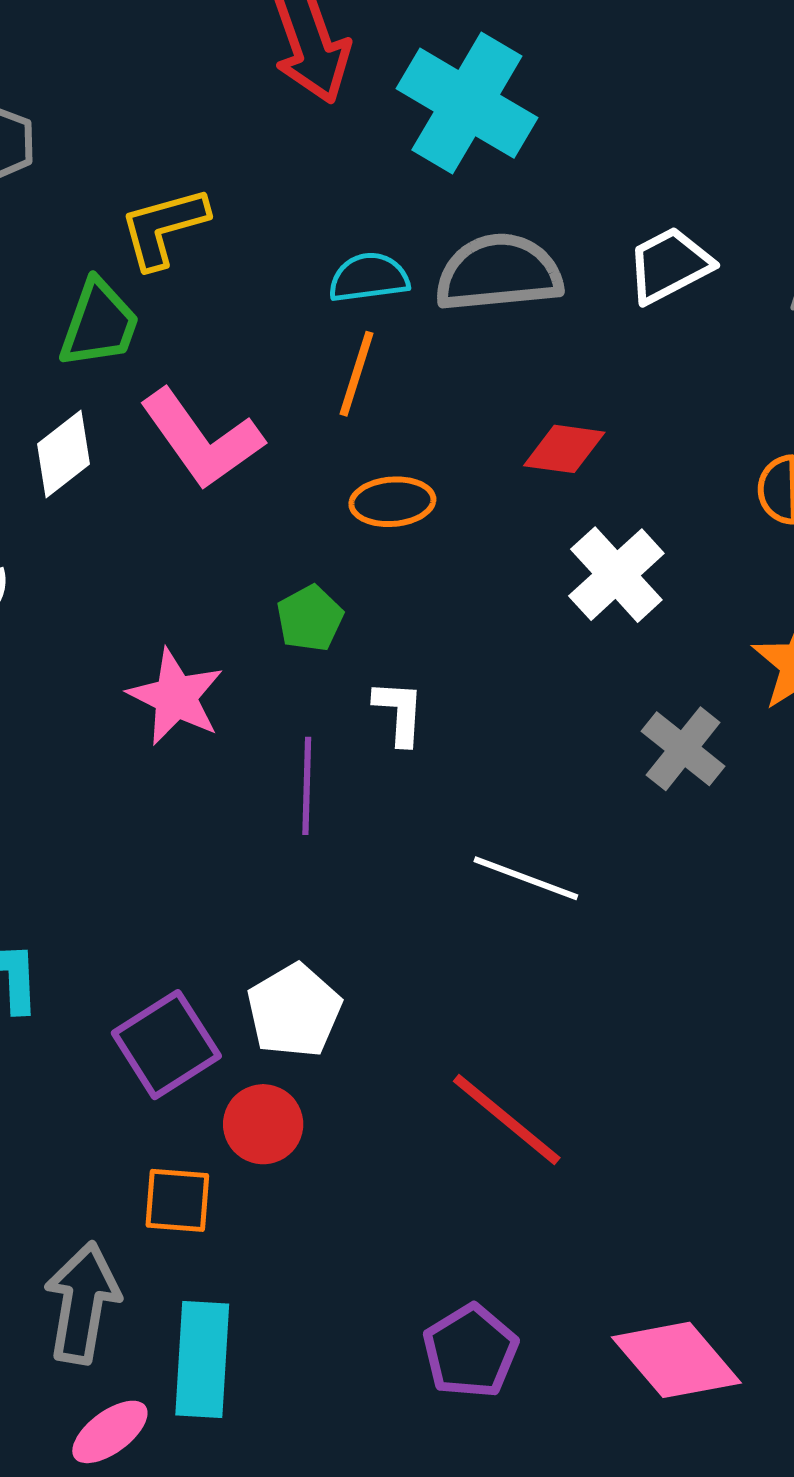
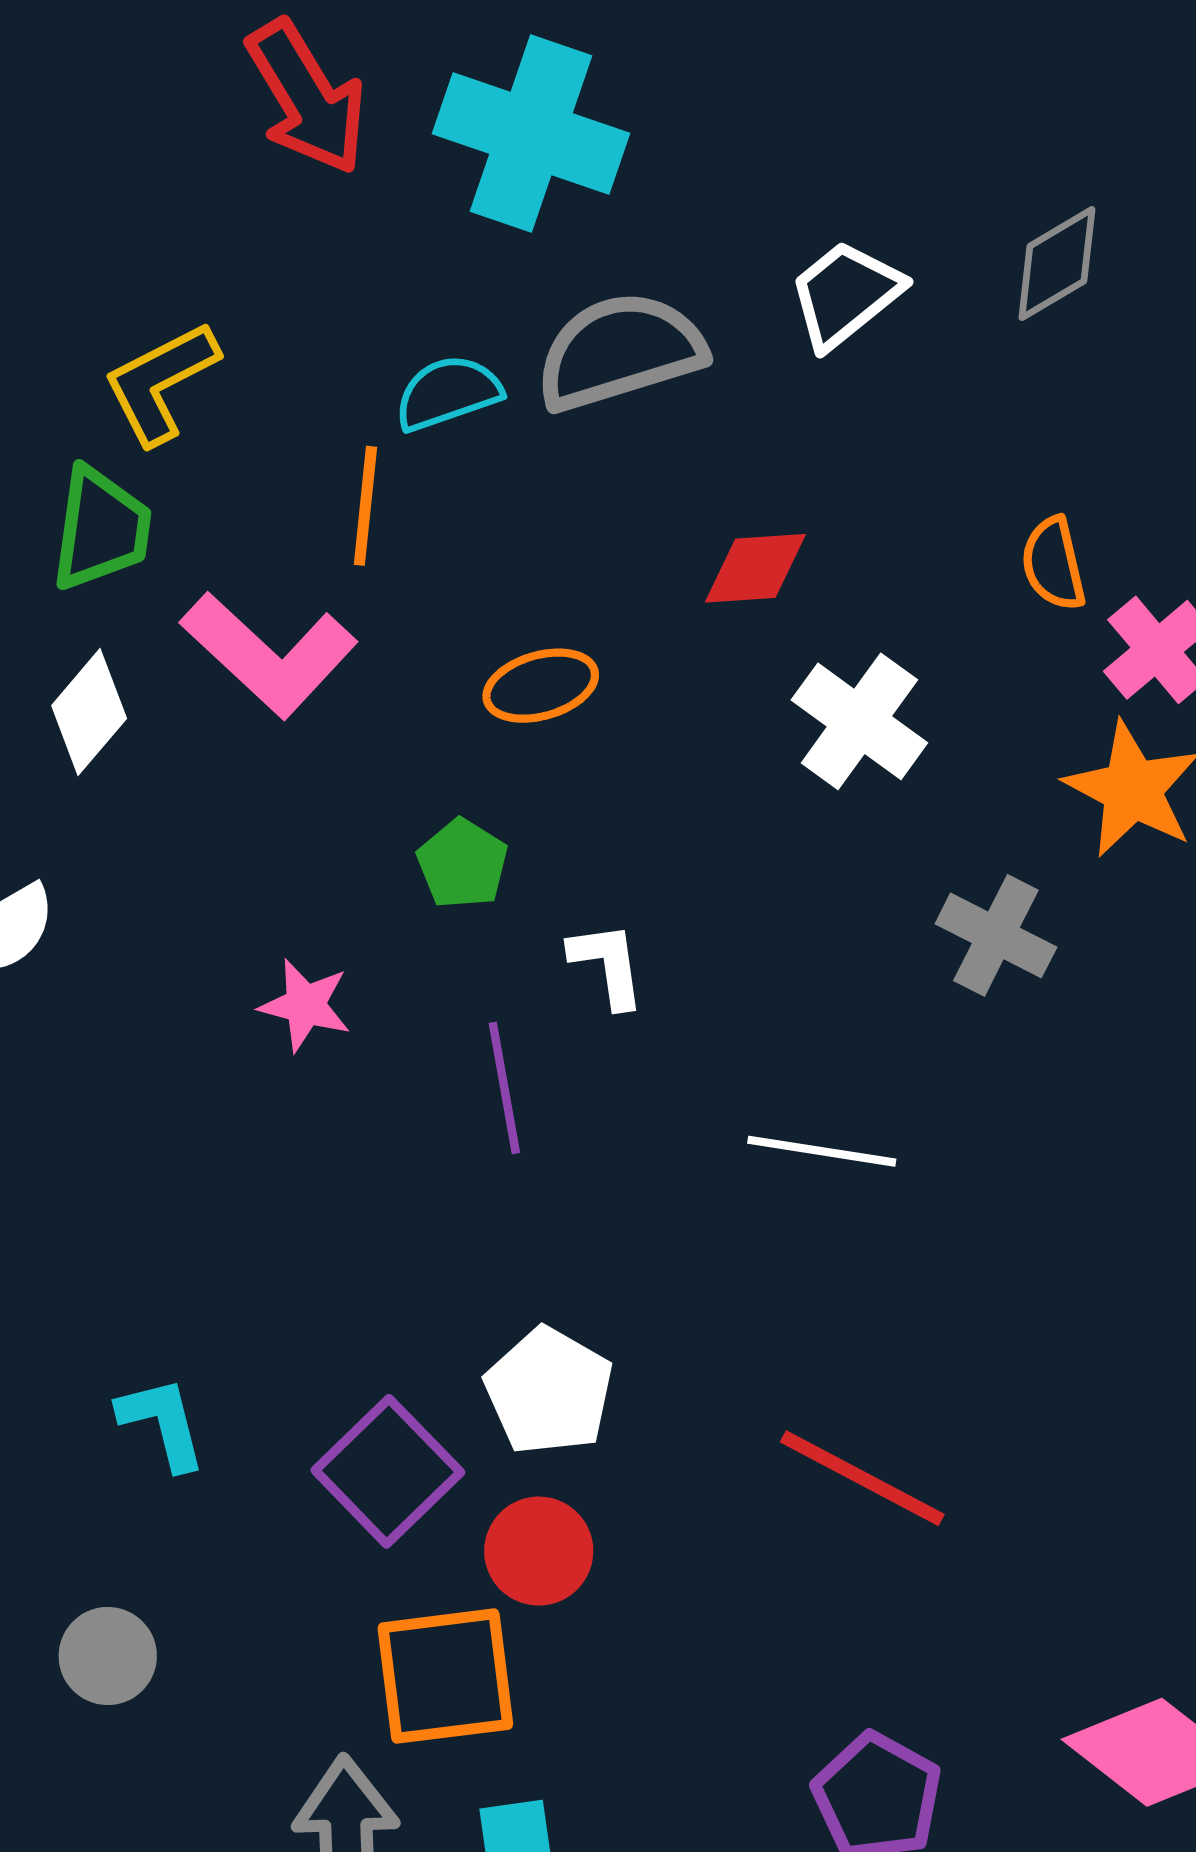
orange line: (356, 374) -> (365, 506), moved
pink star: (176, 697) -> (305, 1005), size x0.7
orange square: (177, 1200) -> (445, 1676), size x1.5

